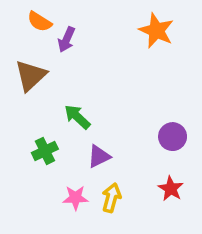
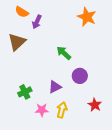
green arrow: (77, 117) -> (64, 53), moved
purple circle: (173, 137) -> (80, 76), moved
green cross: (45, 151) -> (25, 92), moved

